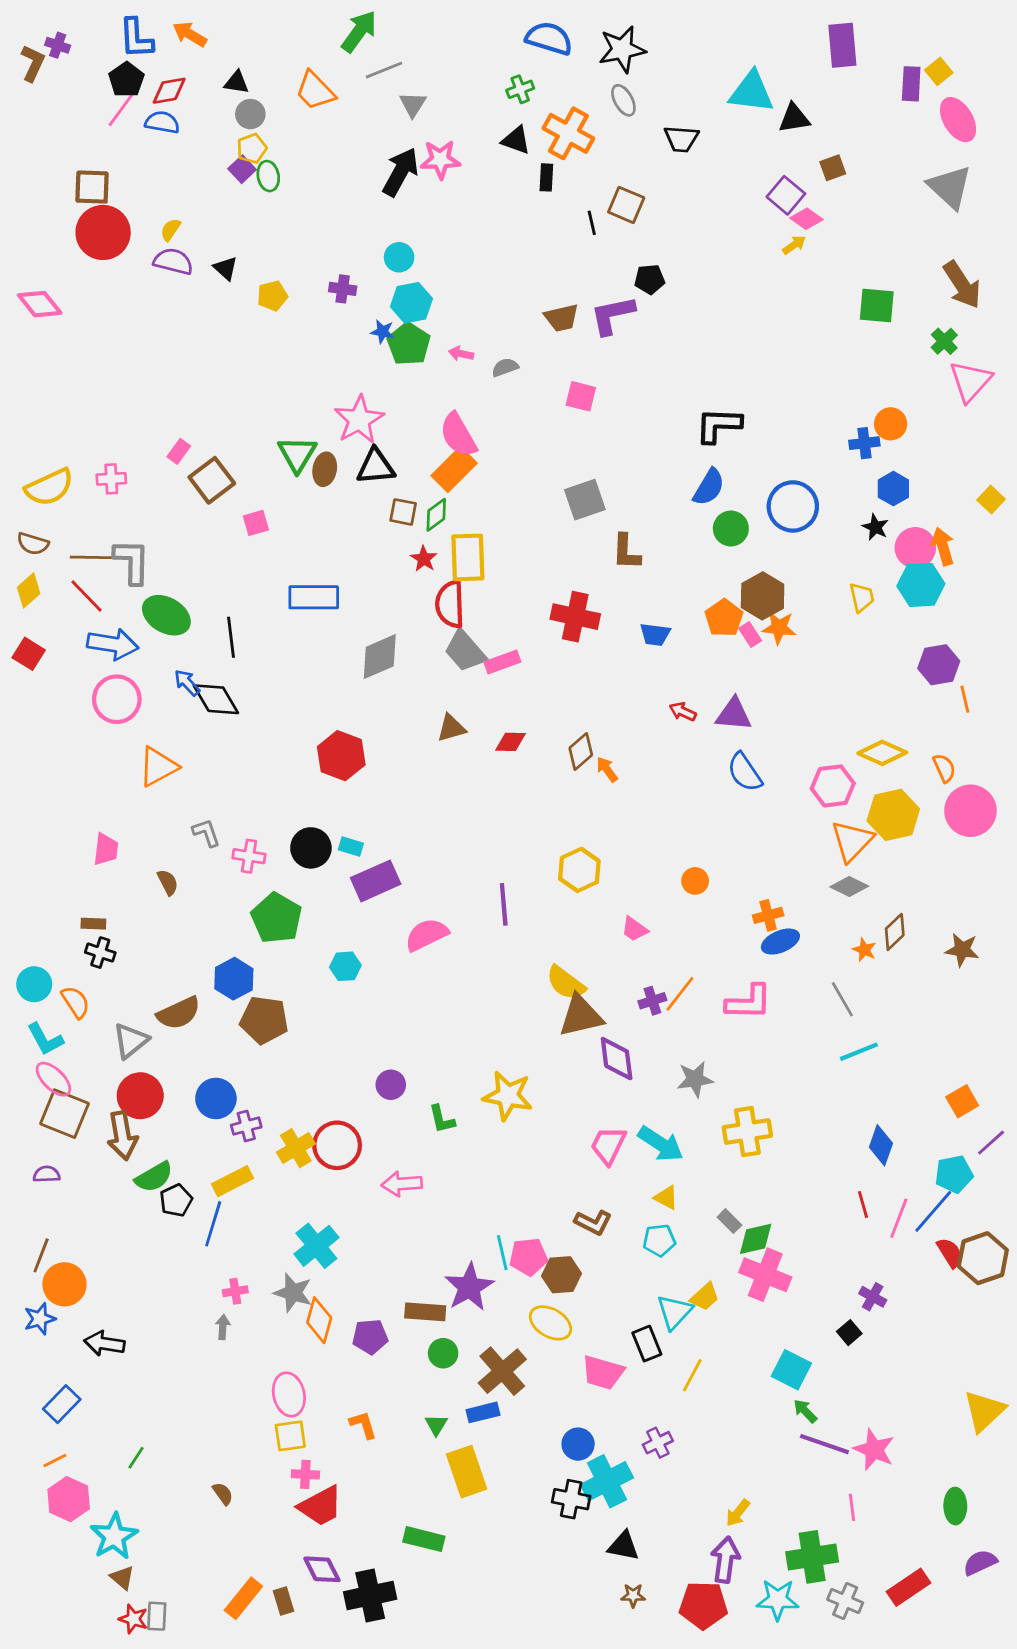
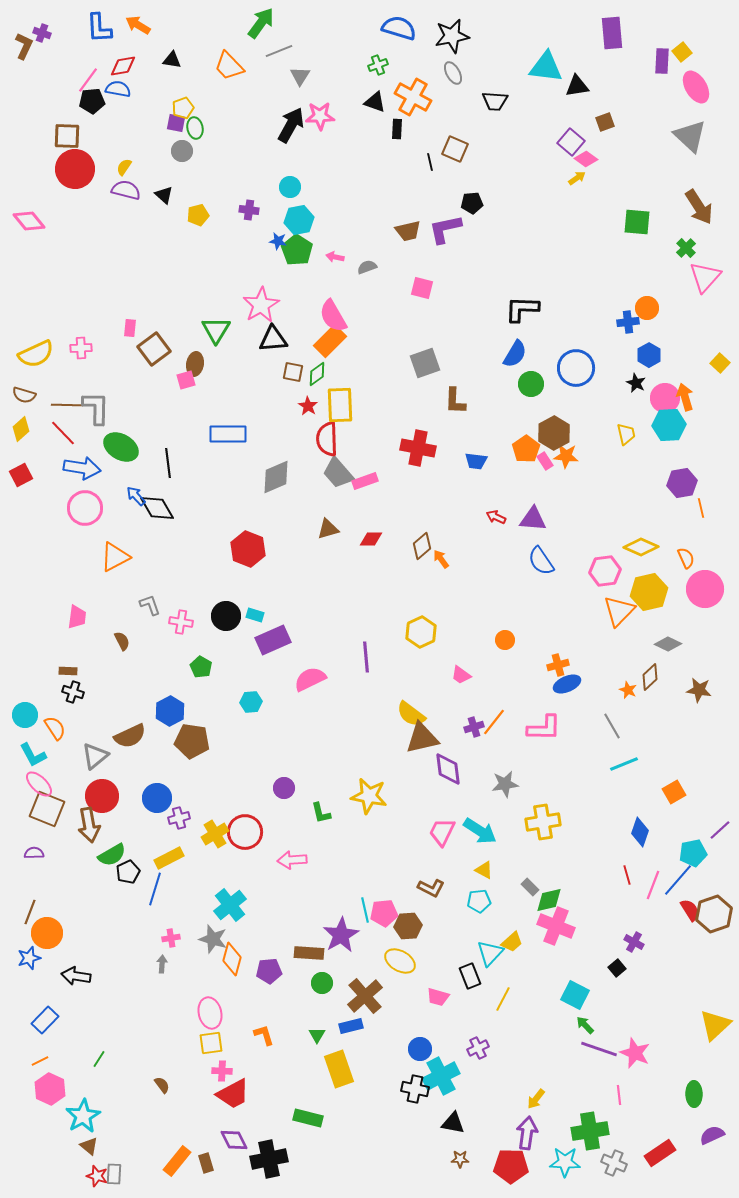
black pentagon: (126, 80) -> (92, 101), moved, turned 30
gray circle: (250, 114) -> (182, 151), moved
purple square: (242, 169) -> (176, 123), turned -36
pink rectangle: (179, 451) -> (130, 328), turned -30
brown ellipse: (325, 469) -> (195, 364), moved
red square: (29, 654) -> (21, 475), turned 30
gray diamond: (849, 886) -> (668, 644), moved
green pentagon: (277, 918) -> (201, 667), size x0.6
orange square: (962, 1101) -> (674, 792), moved
pink trapezoid: (603, 1372) -> (438, 997), size x0.7

